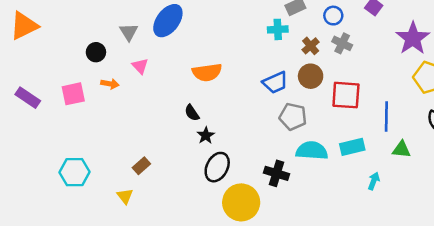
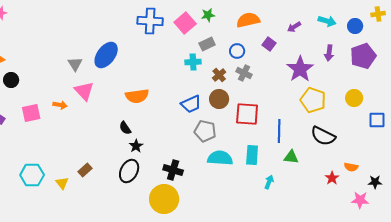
black circle: (96, 52) -> (11, 80), moved
pink triangle: (140, 66) -> (84, 91), size x1.5
cyan rectangle: (352, 147) -> (252, 155), turned -72
black ellipse: (217, 167) -> (129, 171), moved
black cross: (276, 173) -> (173, 170), moved
yellow triangle: (125, 196) -> (62, 183), moved

